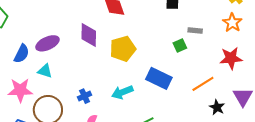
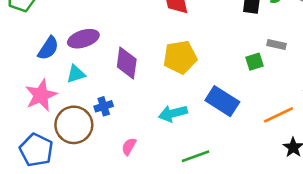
purple diamond: (89, 35) -> (127, 63), moved
cyan triangle: (45, 71) -> (76, 74), turned -42
pink star: (20, 90) -> (41, 95), turned -30
blue cross: (84, 96) -> (104, 106), moved

